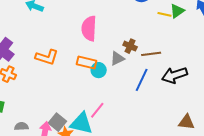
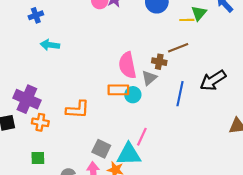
pink semicircle: (89, 28) -> (127, 65), moved
brown line: (151, 54) -> (178, 48), moved
orange L-shape: (47, 57) -> (78, 110), moved
gray square: (57, 122) -> (101, 149), moved

